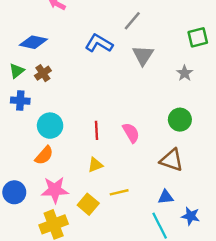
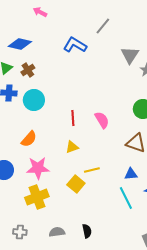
gray triangle: (143, 55) -> (130, 55), moved
cyan circle: (50, 126) -> (34, 100), moved
yellow square: (88, 204) -> (76, 184), moved

